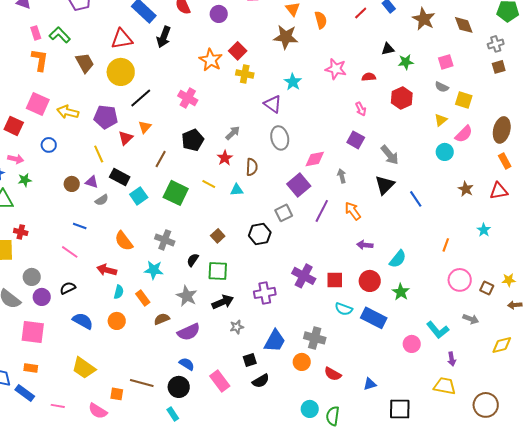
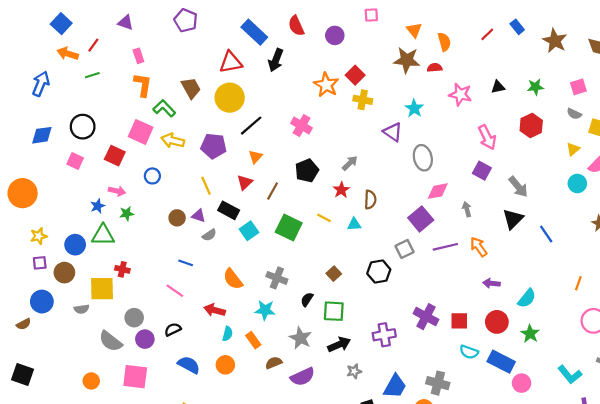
green L-shape: (60, 35) -> (164, 108), moved
black triangle: (388, 49) -> (498, 87), moved
red semicircle: (369, 77) -> (435, 68), moved
pink arrow: (361, 109) -> (487, 137), size x1.6
red triangle: (126, 138) -> (245, 182), moved
gray ellipse: (280, 138) -> (423, 158), moved
purple line: (322, 211) -> (445, 247), turned 50
pink circle: (412, 344) -> (522, 383), moved

